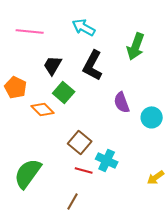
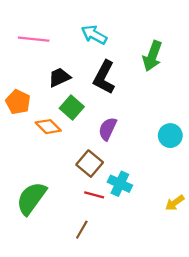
black trapezoid: (53, 65) -> (59, 77), turned 35
purple semicircle: (122, 102) -> (108, 129), moved, turned 45

